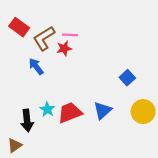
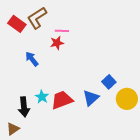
brown L-shape: (44, 38) -> (37, 18), moved
blue square: (127, 78) -> (109, 82), moved

